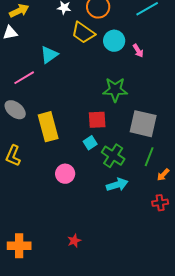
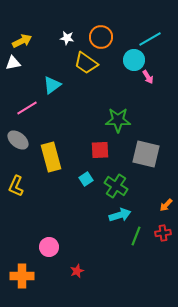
cyan circle: (114, 41) -> (134, 60), moved
pink arrow: (138, 51) -> (148, 77), moved
cyan square: (90, 143) -> (86, 179), moved
green line: (149, 157) -> (136, 236), moved
pink circle: (65, 174) -> (49, 247), moved

